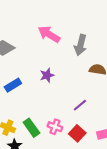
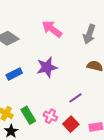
gray arrow: (80, 45) -> (89, 34), moved
purple star: (47, 75) -> (47, 67), size x1.5

